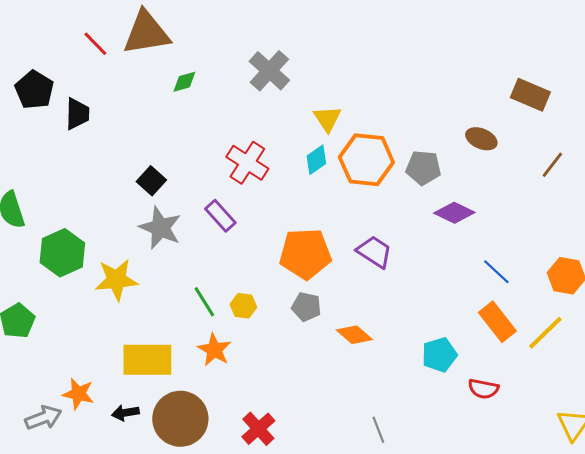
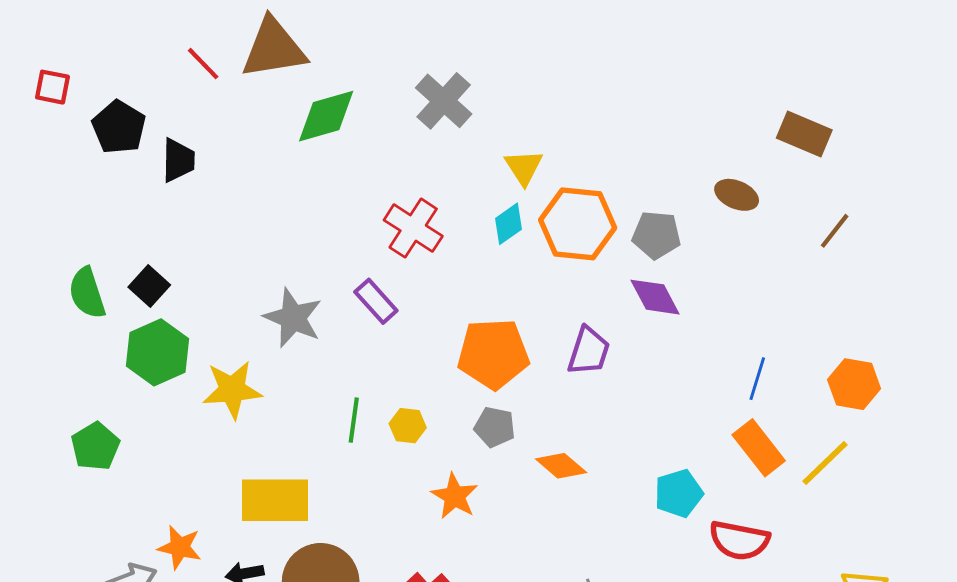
green diamond: (184, 82) -> (326, 116), size x1.8
black square: (151, 181) -> (149, 286), moved
purple diamond: (454, 213) -> (655, 297), moved, turned 36
purple trapezoid: (374, 252) -> (589, 351), turned 75
blue line: (496, 272) -> (757, 379), turned 64
green line: (204, 302) -> (354, 420), turned 40
orange star: (214, 350) -> (455, 496), moved
red semicircle: (483, 389) -> (739, 540), size x1.4

